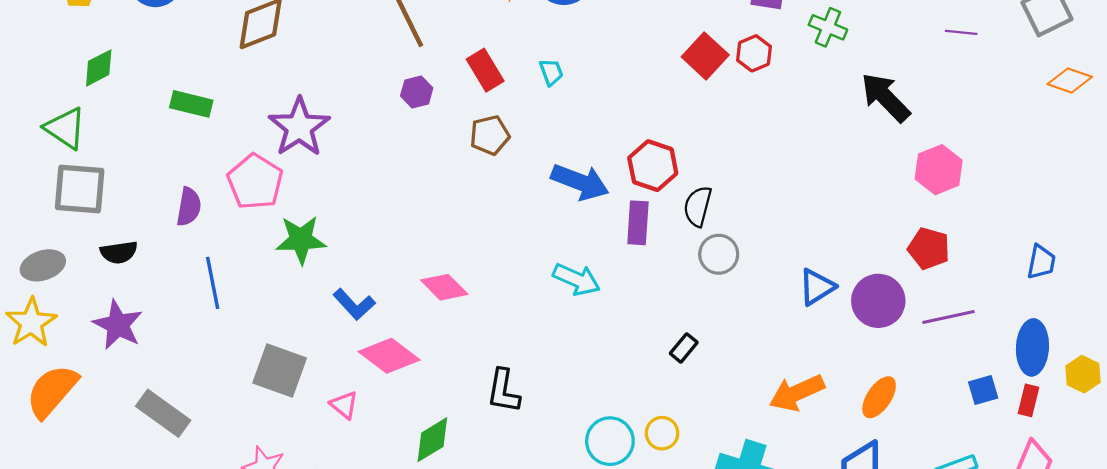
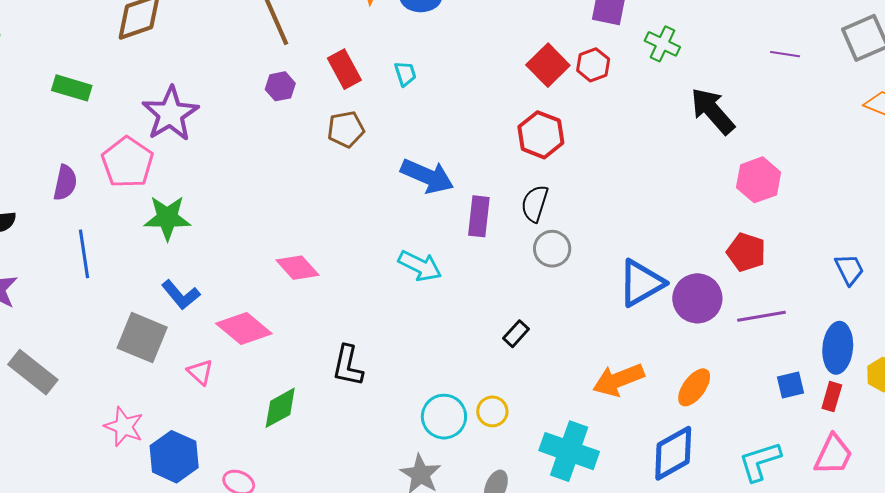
red hexagon: (653, 166) -> (541, 135), moved
blue trapezoid: (1041, 262) -> (849, 269), turned -40
blue triangle: (817, 287) -> (641, 283), size x1.4
blue L-shape: (354, 304) -> (181, 295), moved

